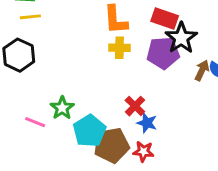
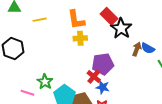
yellow line: (30, 17) -> (40, 20), moved
red rectangle: (165, 18) -> (109, 16), turned 30
purple pentagon: (163, 53) -> (103, 64), moved

